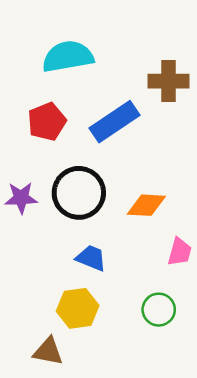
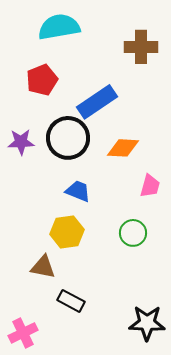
blue rectangle: (114, 122) -> (97, 102), moved

